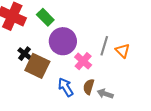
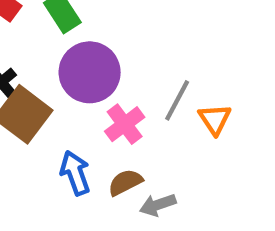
brown semicircle: (89, 87) -> (125, 182), turned 35
gray arrow: (105, 94) -> (158, 205), turned -49

